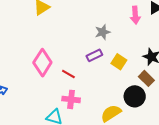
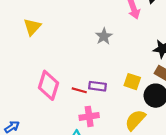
purple rectangle: (94, 55) -> (98, 86), moved, turned 49
yellow square: (119, 62) -> (132, 82), moved

